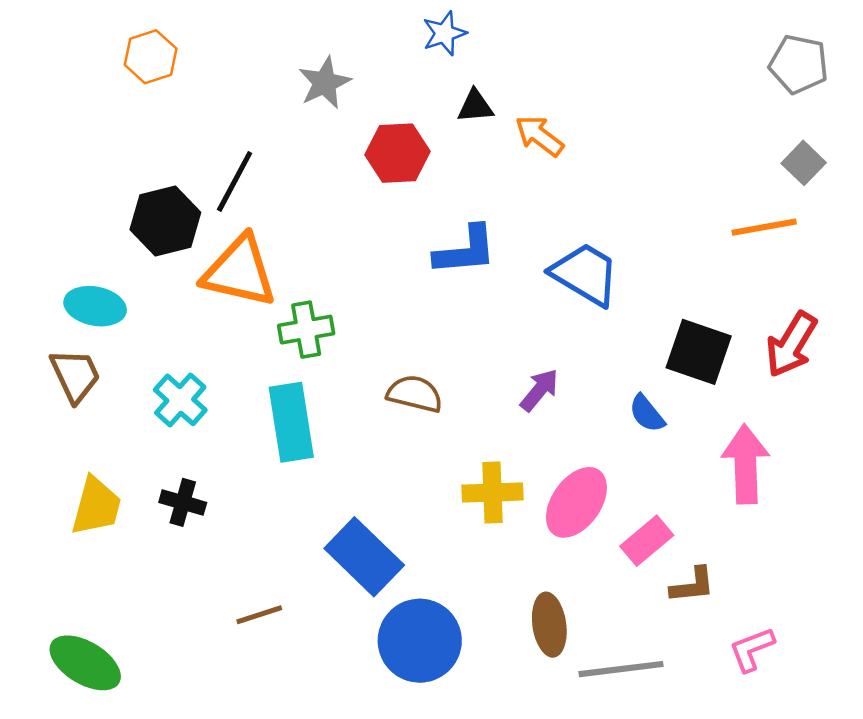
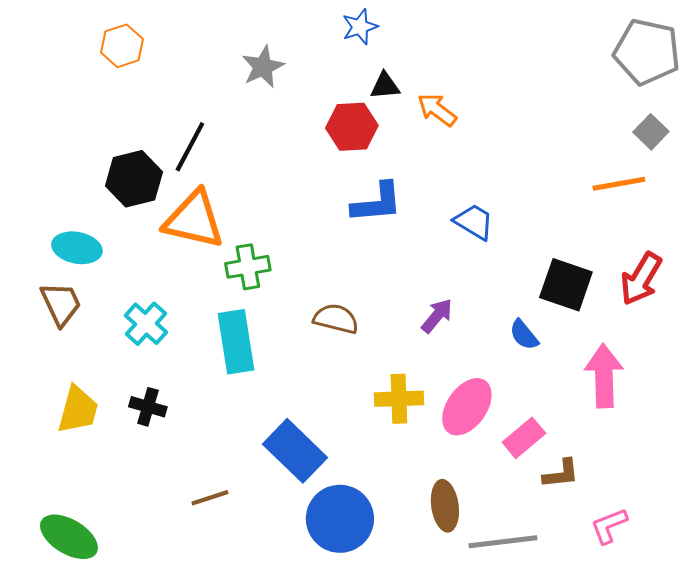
gray pentagon: (799, 64) -> (647, 52), size x1.4
red hexagon: (397, 153) -> (352, 127), moved
blue trapezoid: (585, 274) -> (474, 222), size x0.7

